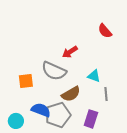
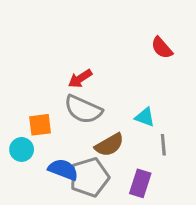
red arrow: (70, 52) -> (80, 79), moved
cyan circle: (16, 121) -> (22, 149), moved

